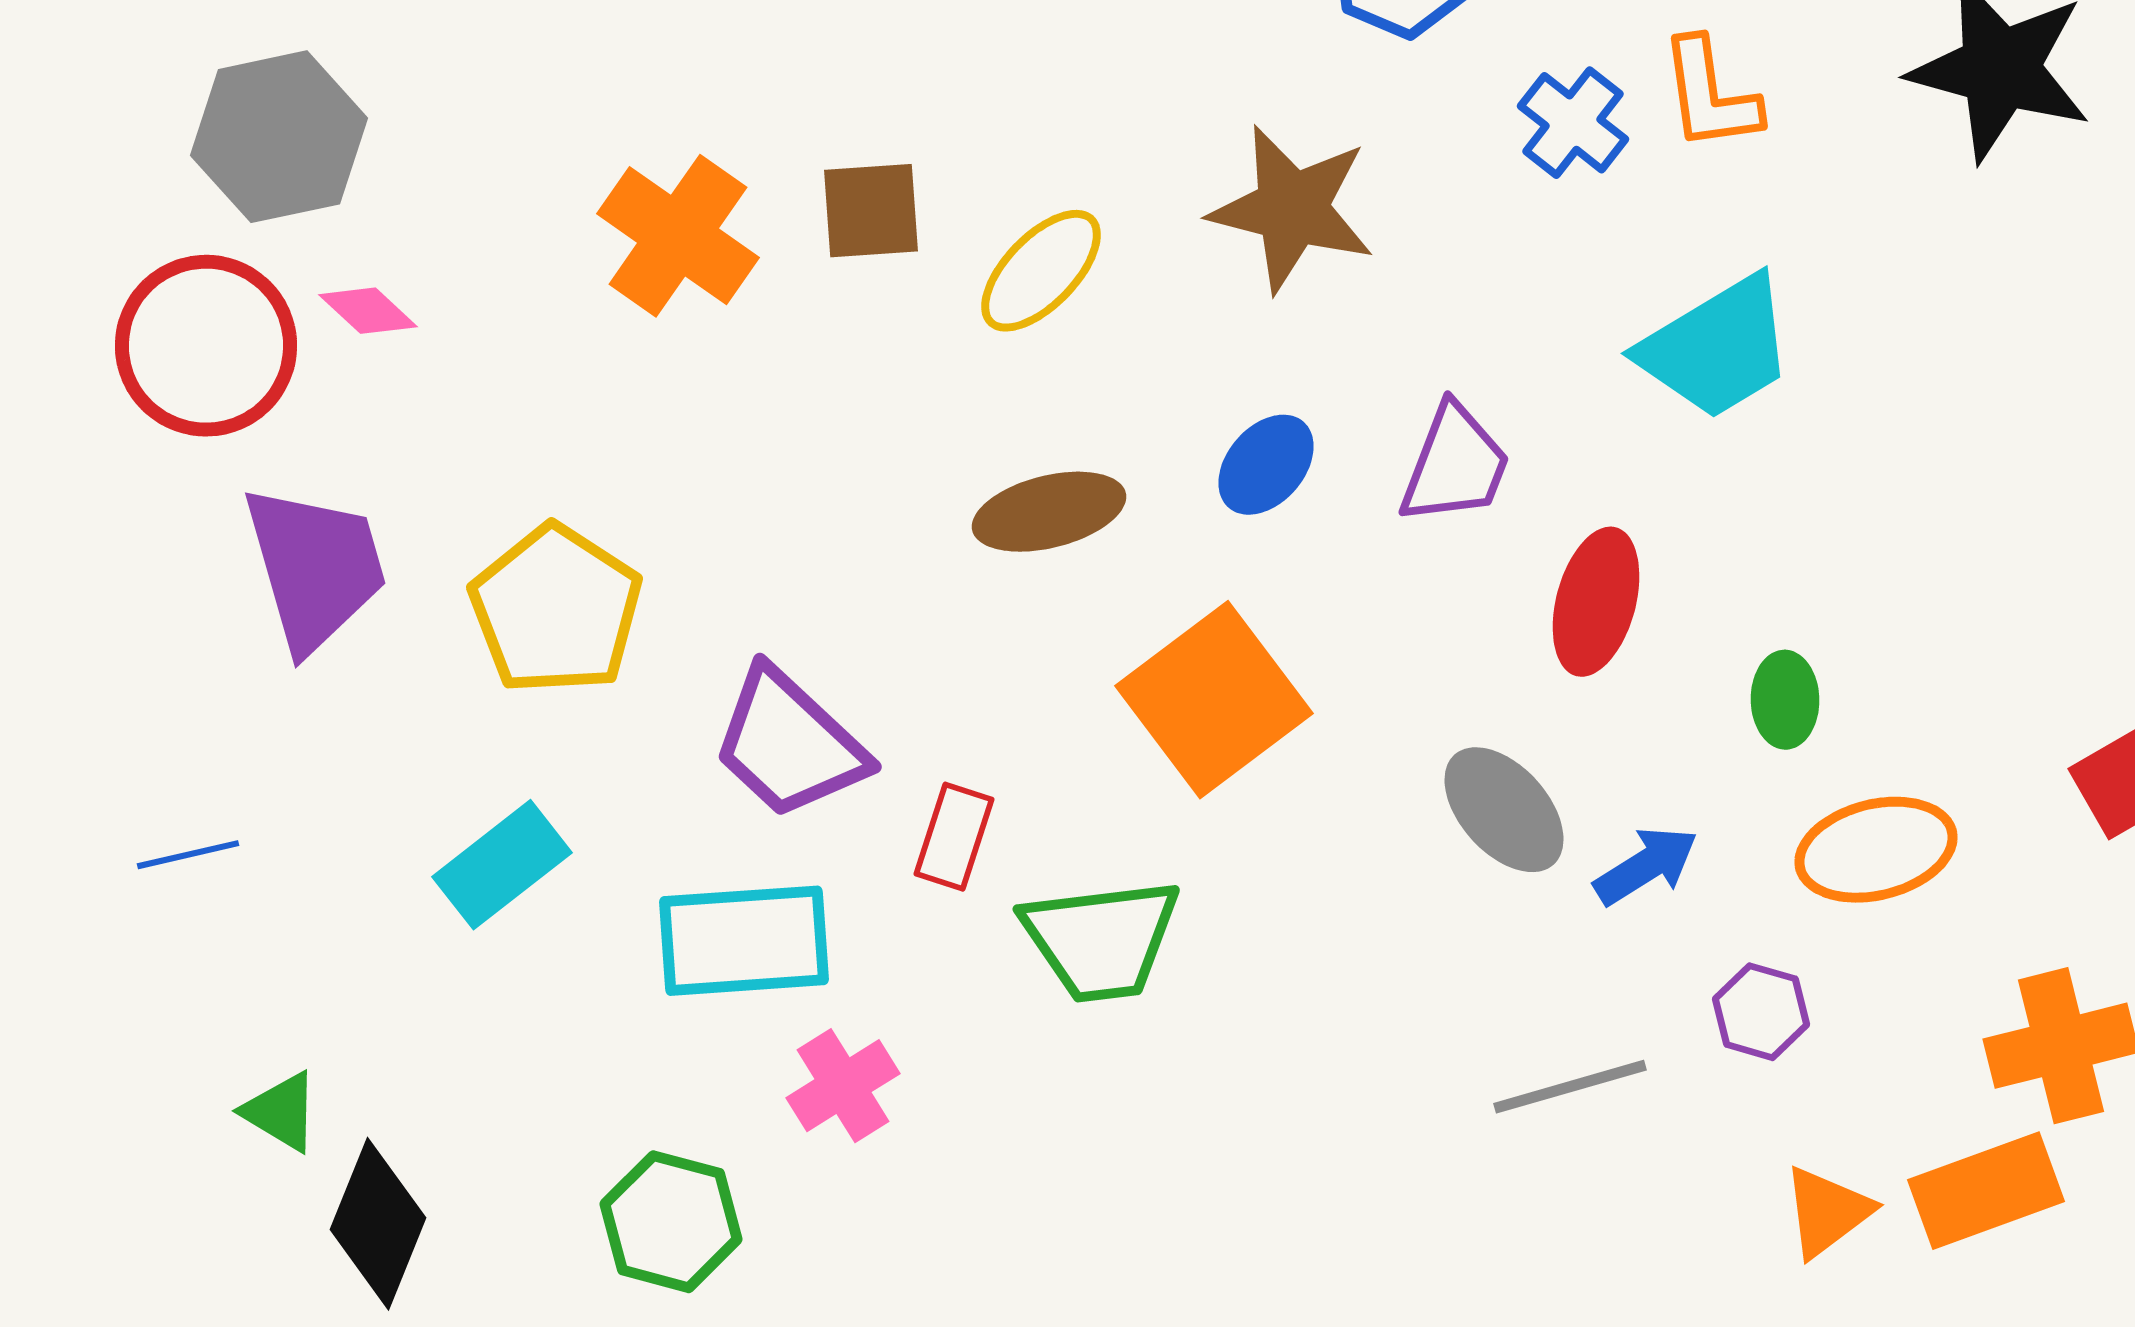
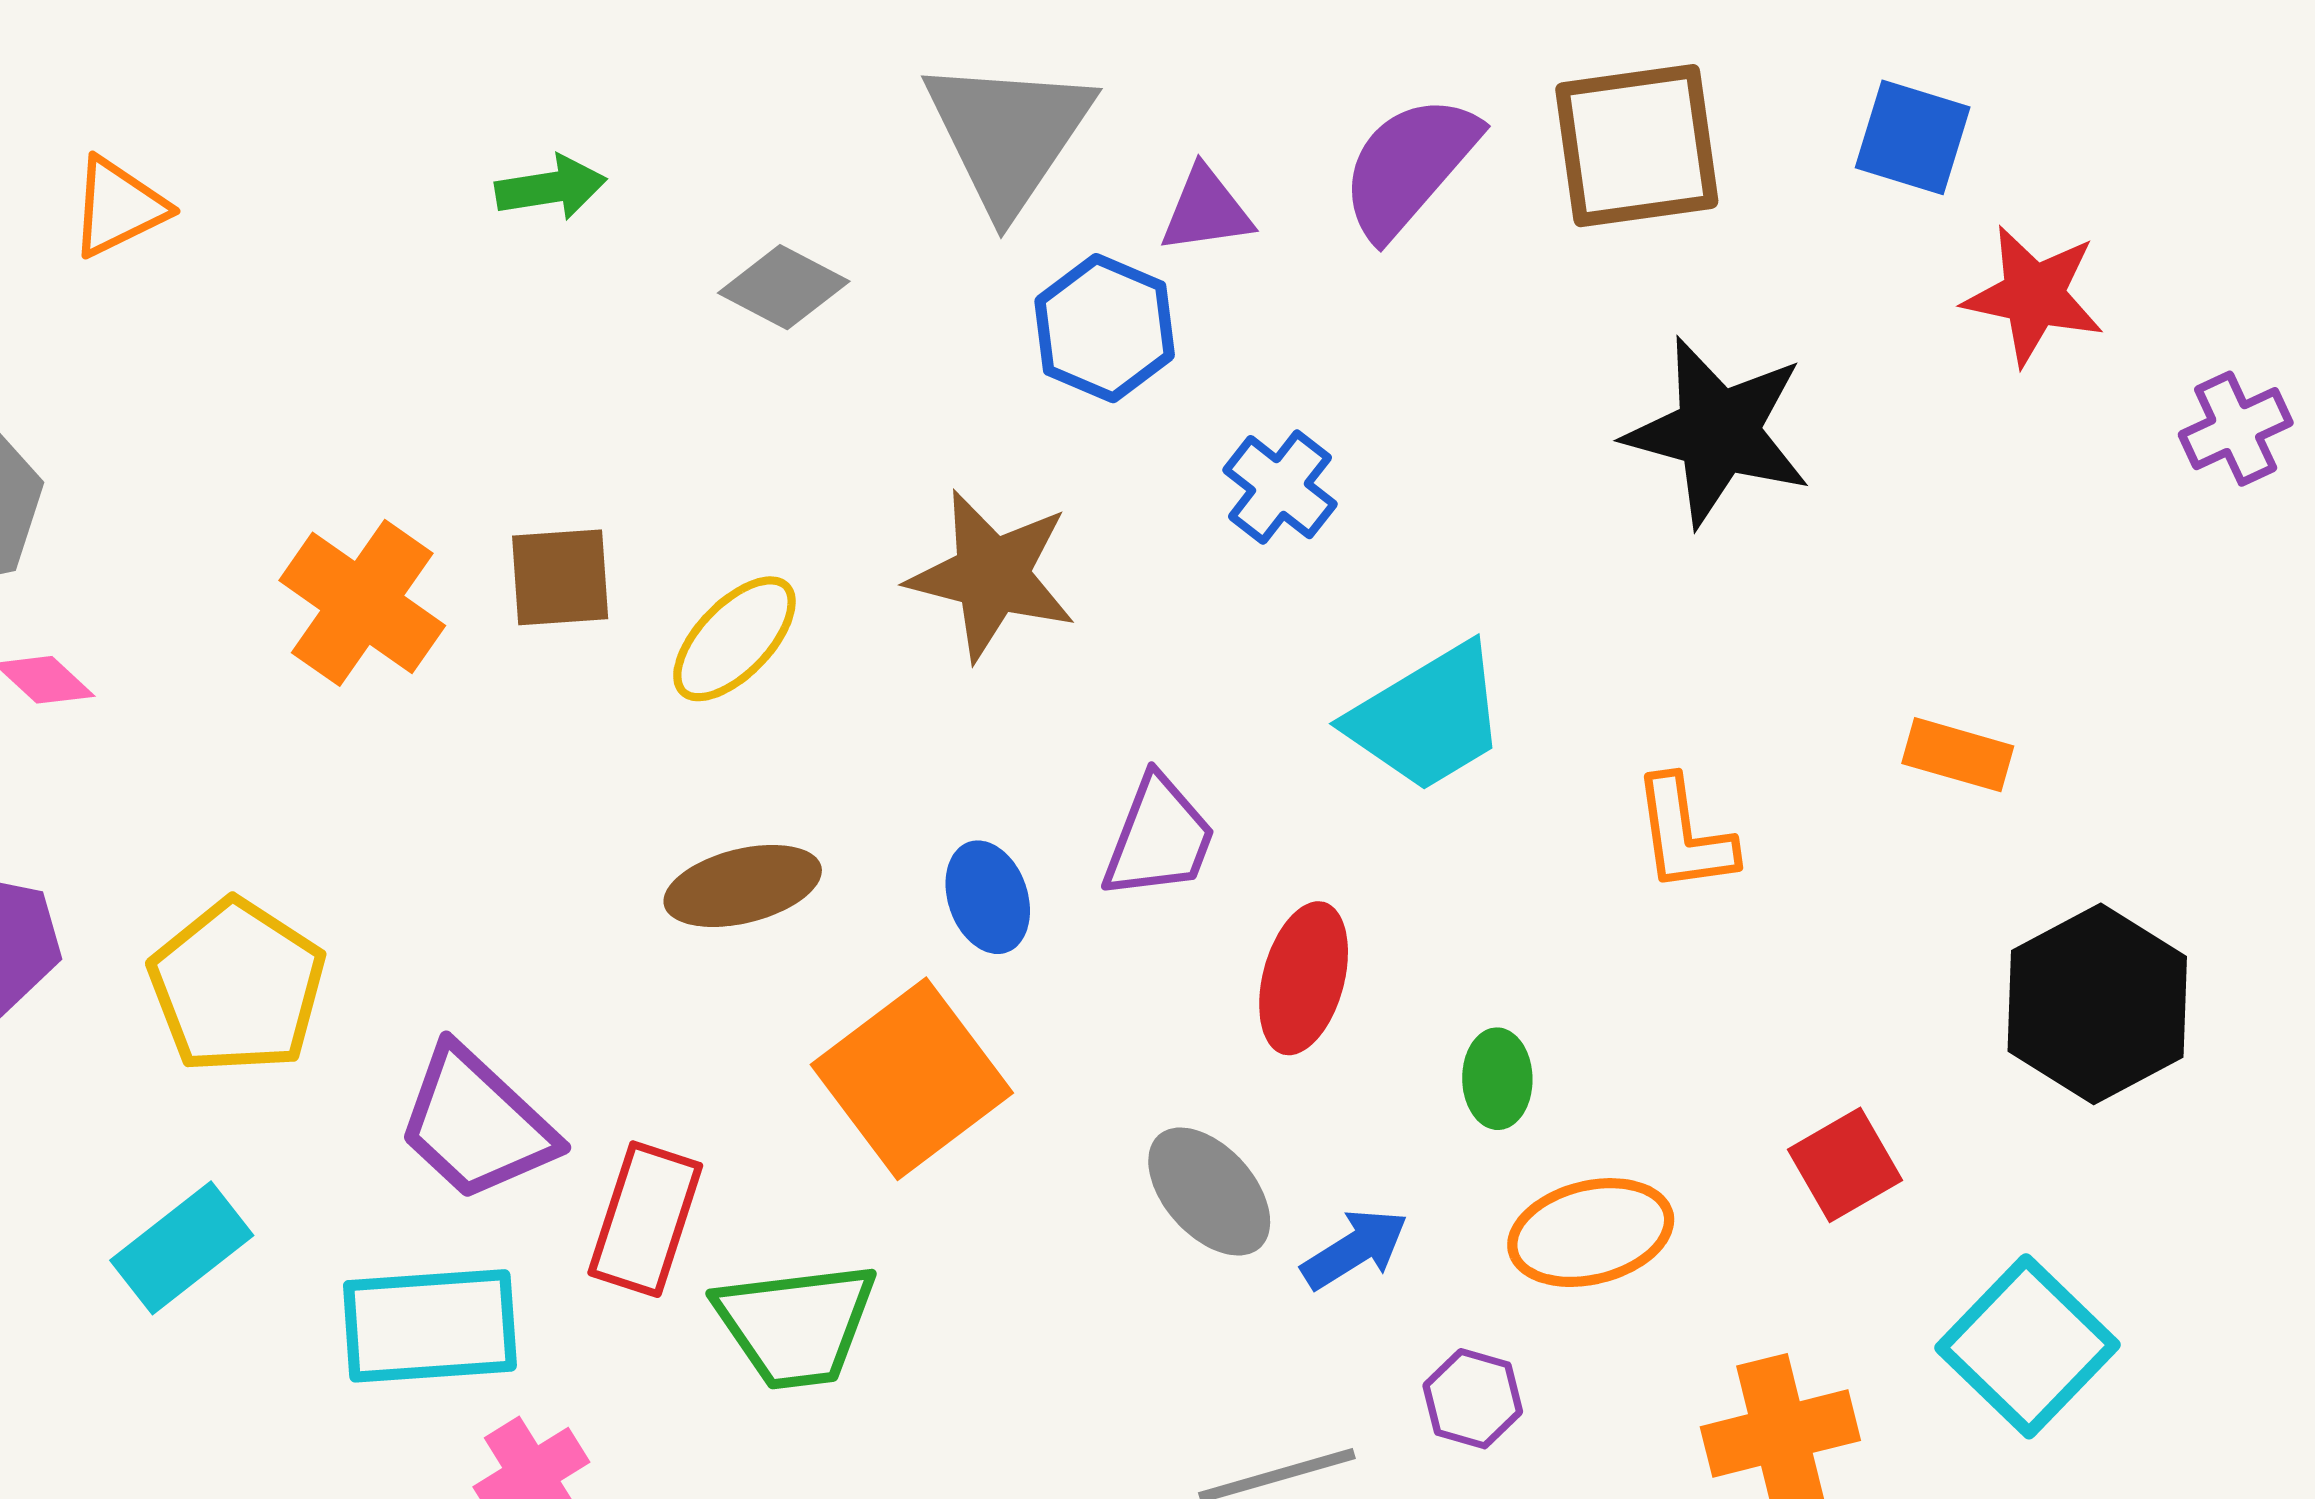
orange L-shape: (1710, 95) -> (1684, 835), moved
blue ellipse: (1266, 465) -> (988, 897), moved, turned -60
red rectangle: (954, 837) -> (645, 1219), size x1.4

